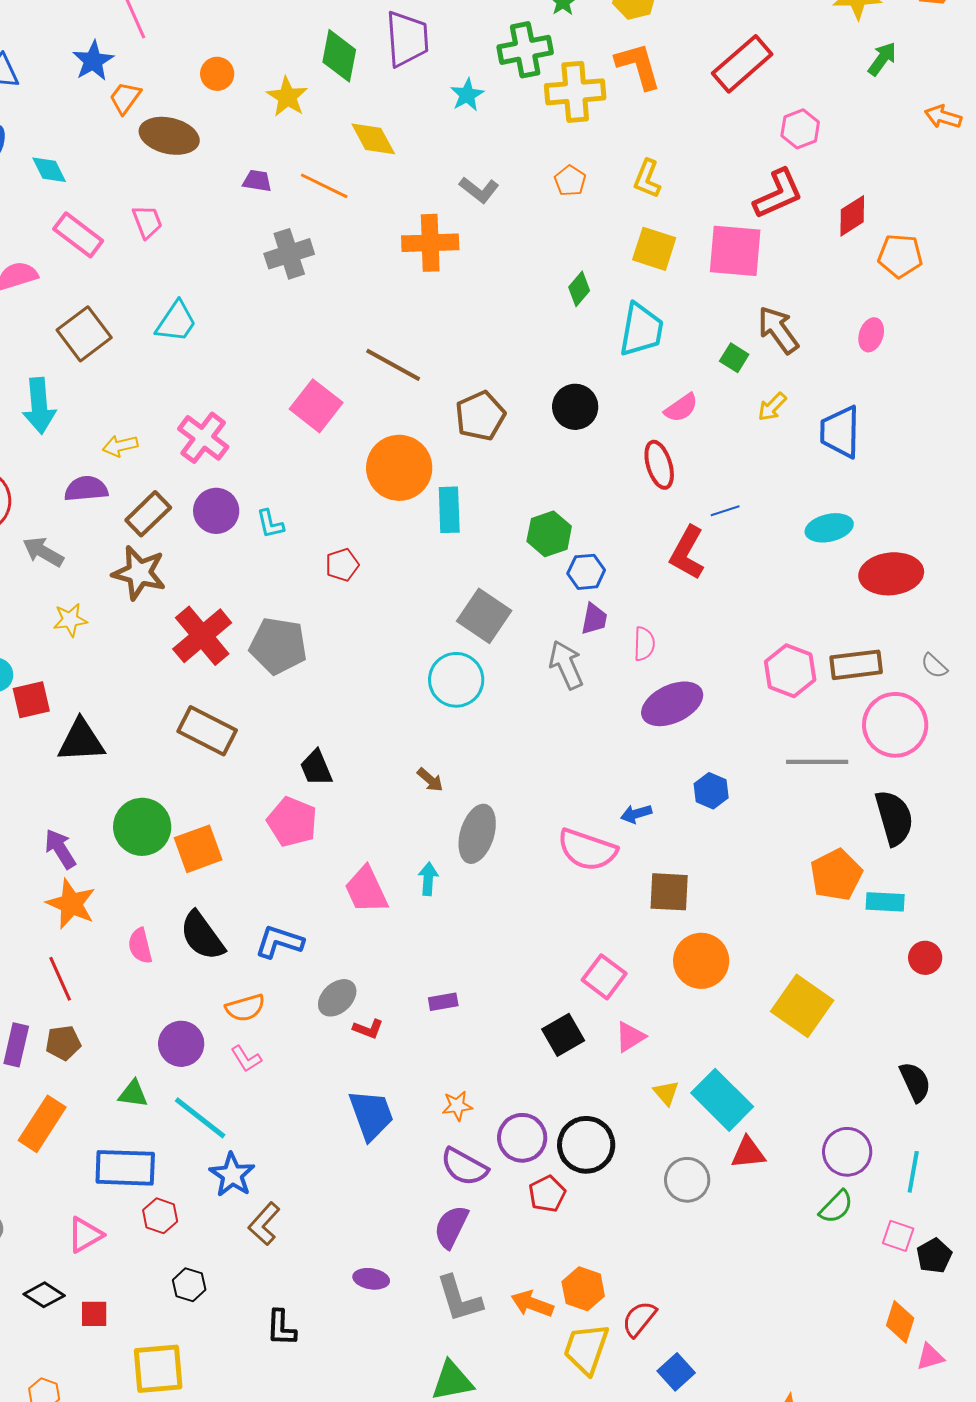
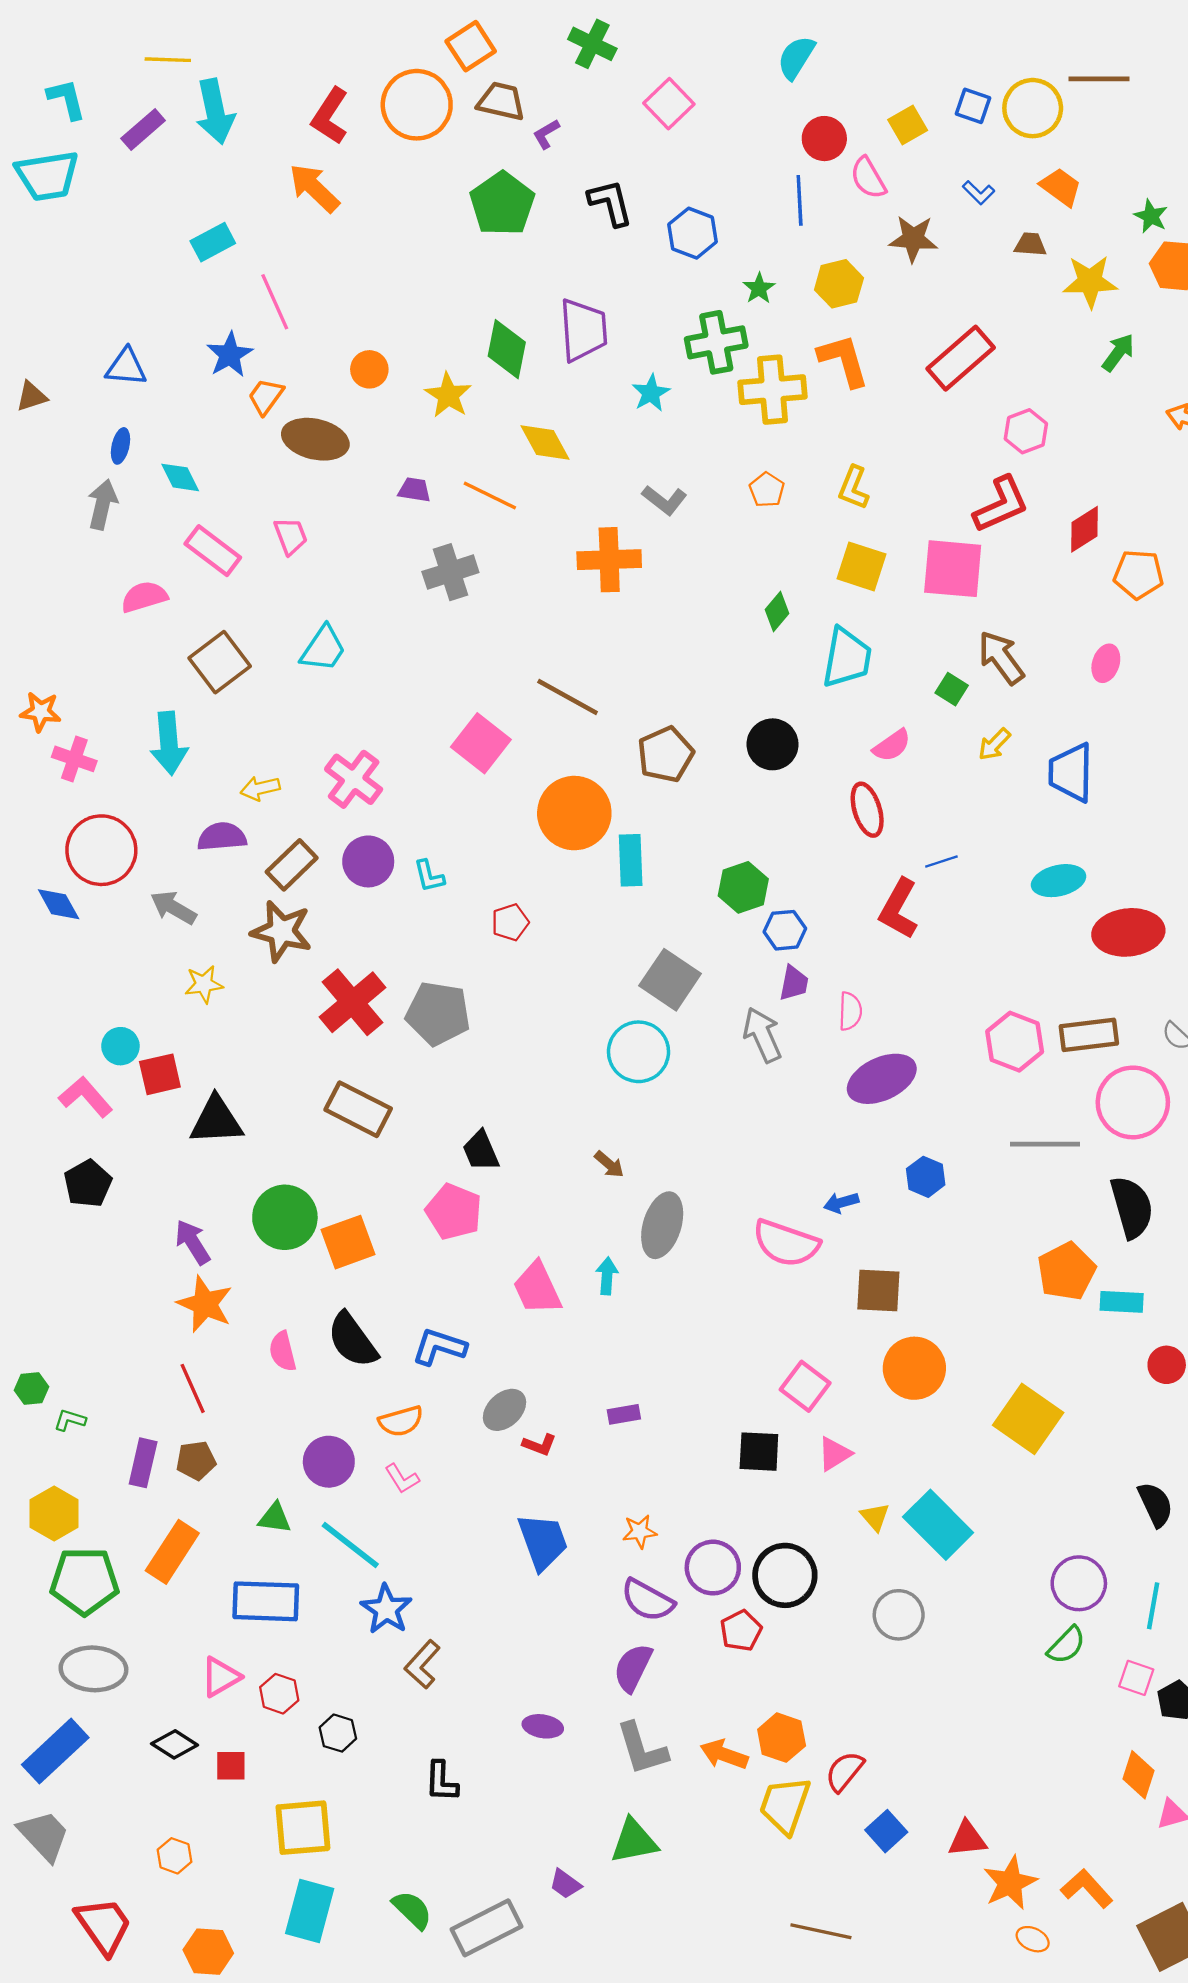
black square: (563, 1035) -> (759, 1452), turned 33
red triangle: (748, 1153) -> (967, 1839), moved
red hexagon: (160, 1216) -> (279, 1694), moved

